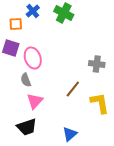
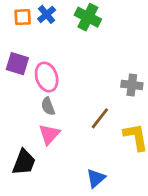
orange square: (16, 24) -> (23, 17), moved
gray semicircle: (26, 80) -> (48, 106), moved
black trapezoid: (27, 127) -> (24, 162), moved, turned -50

